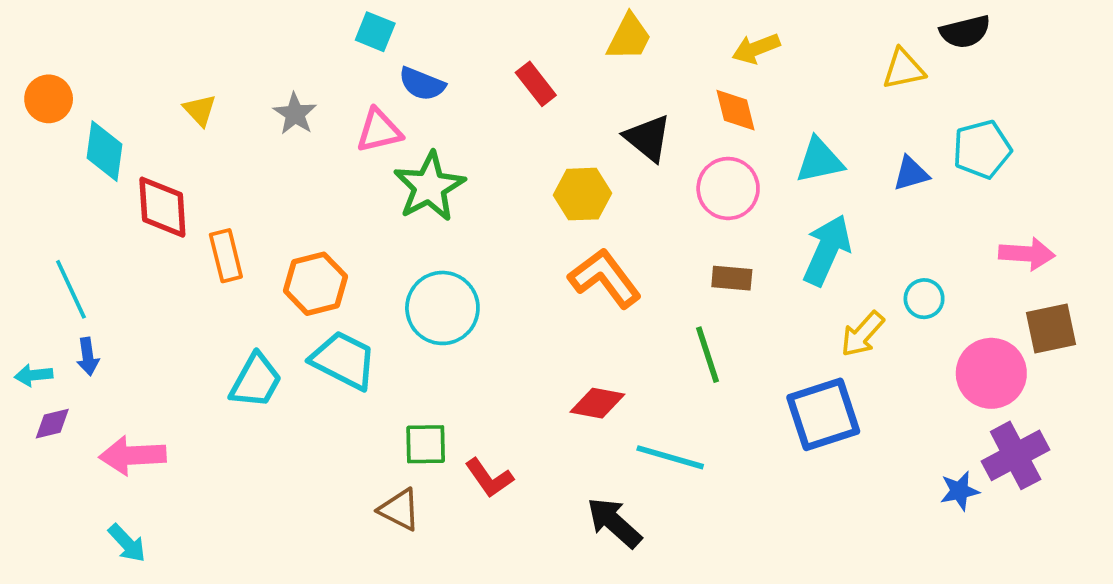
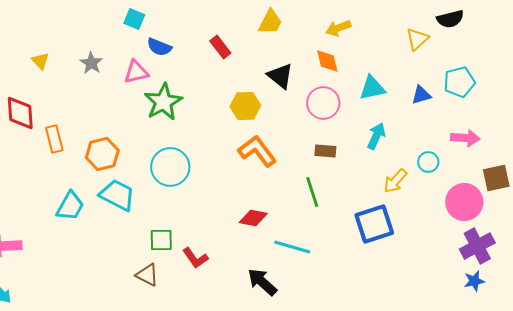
yellow triangle: (904, 69) -> (417, 39), turned -30
cyan arrow: (827, 250) -> (376, 136), size x0.7
pink arrow: (1027, 254) -> (465, 138), moved
blue star: (960, 491) -> (474, 281), moved

